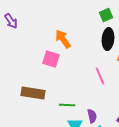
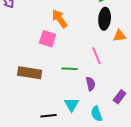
green line: (67, 105) -> (70, 69), moved
purple semicircle: (92, 116) -> (91, 84), moved

